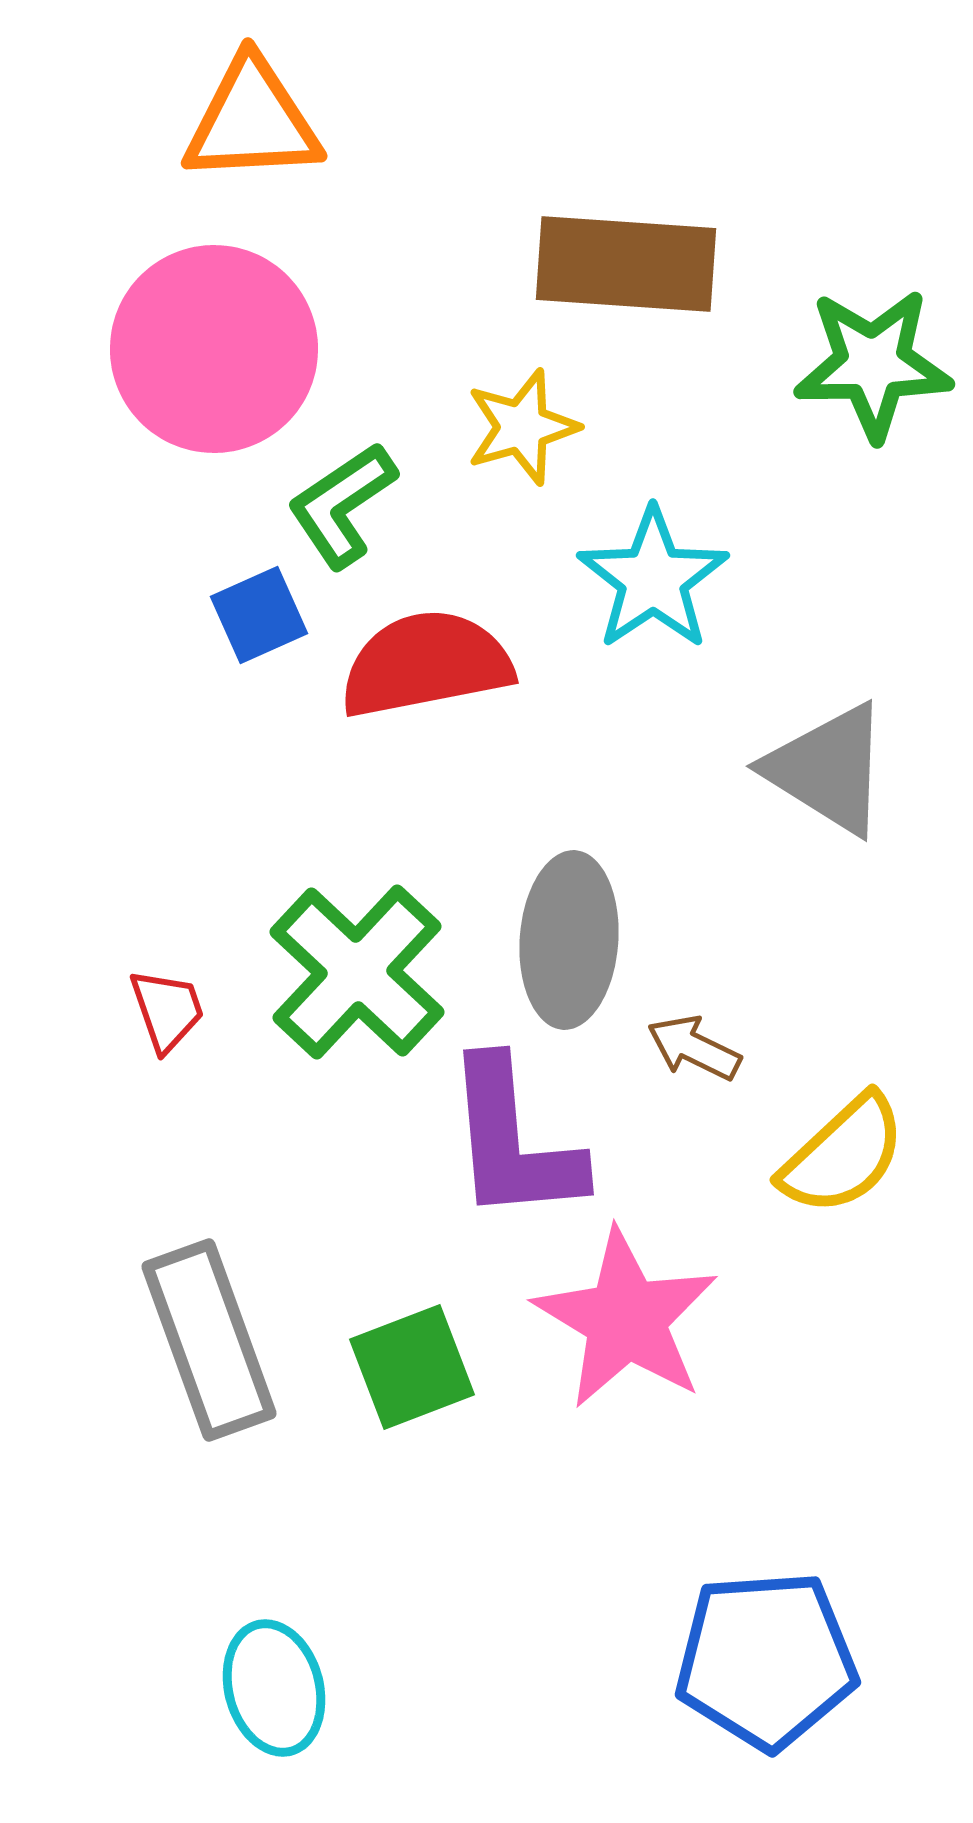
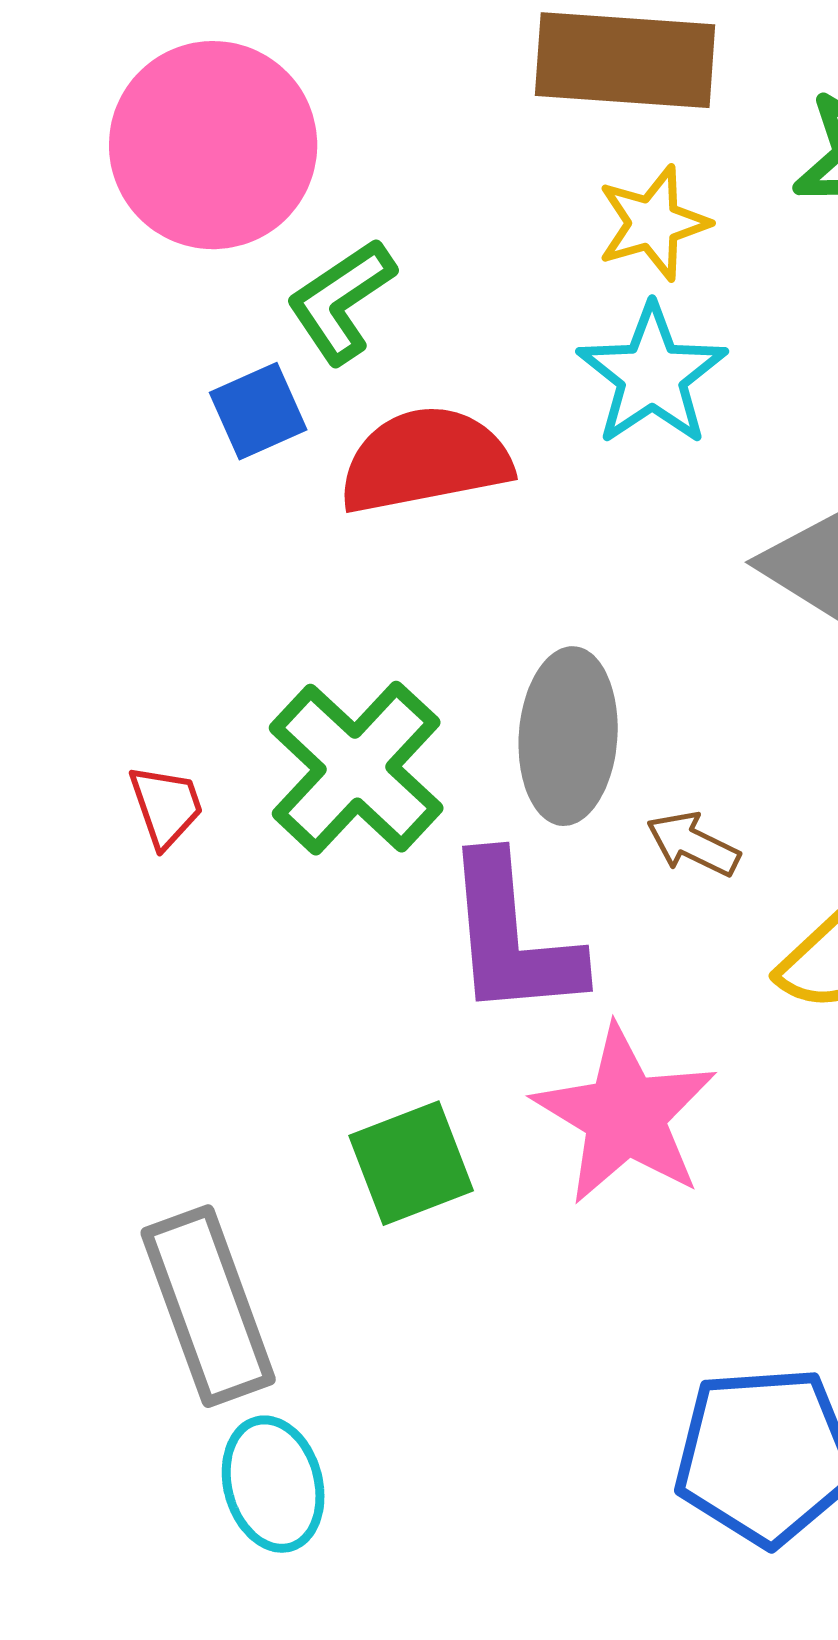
yellow star: (522, 427) -> (653, 223), moved
gray rectangle: (209, 1340) -> (208, 1306), moved

